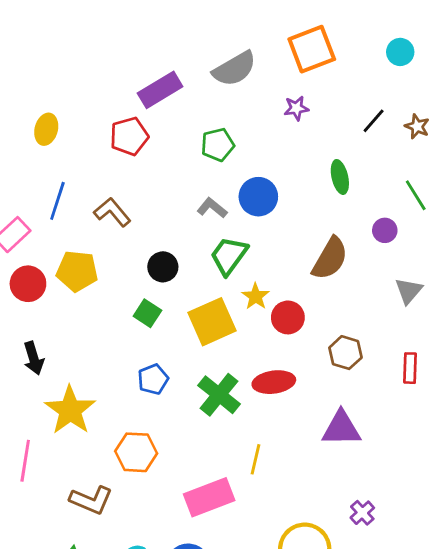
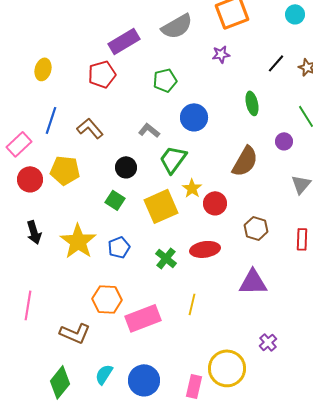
gray L-shape: (212, 208) -> (149, 130), moved
green cross: (219, 395) -> (166, 258), size x0.7
yellow star: (70, 410) -> (78, 241), moved
pink rectangle: (209, 497) -> (143, 318), moved

